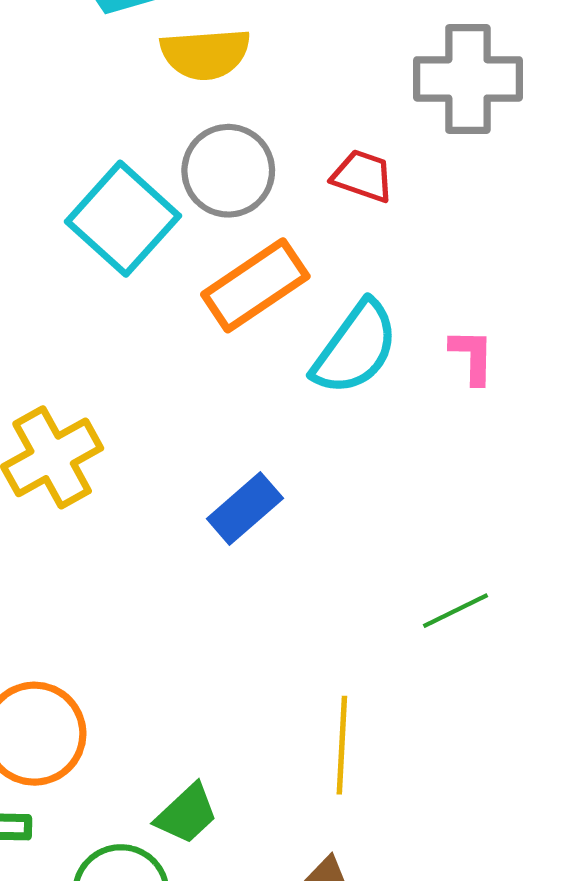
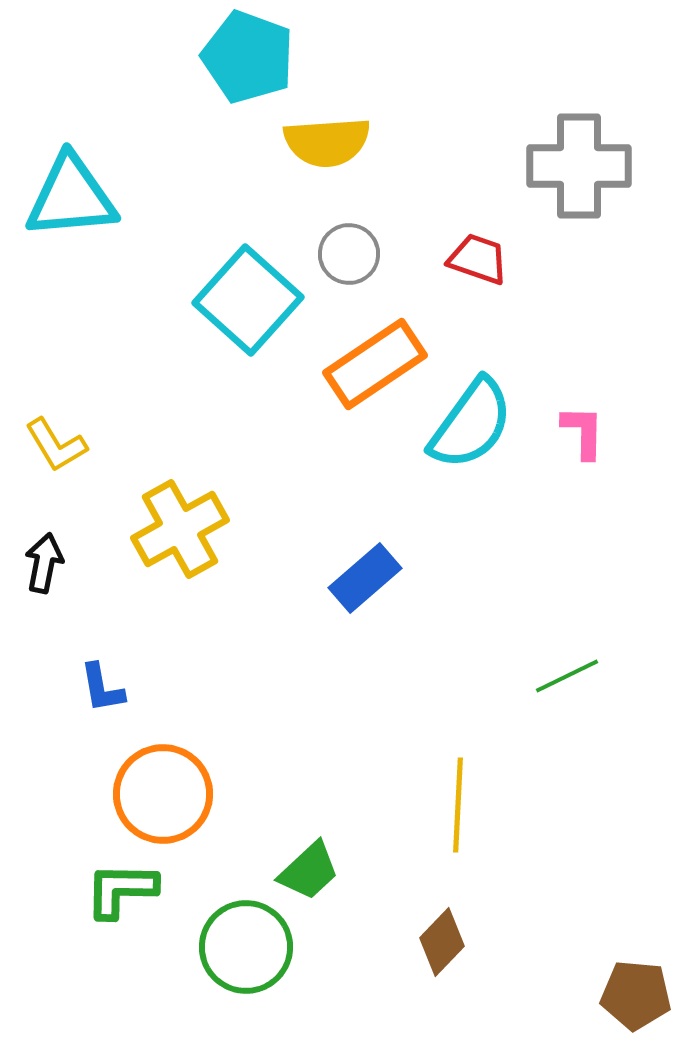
gray circle: (228, 171) -> (349, 254), size x0.7

